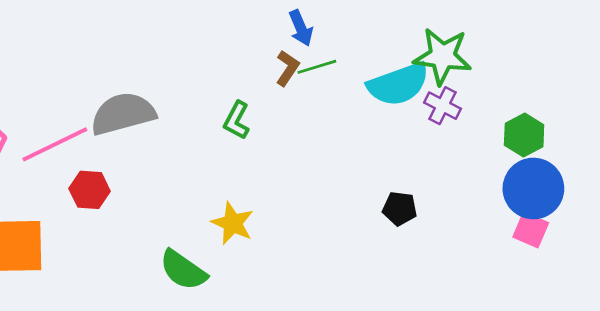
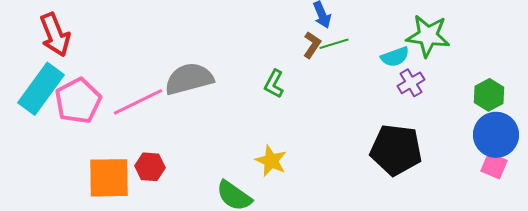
cyan semicircle: (398, 84) -> (395, 57), size x0.6
purple cross: (443, 106) -> (411, 83), moved, turned 32
red hexagon: (90, 190) -> (150, 167), moved
black pentagon: (400, 209) -> (396, 150), size x2.0

